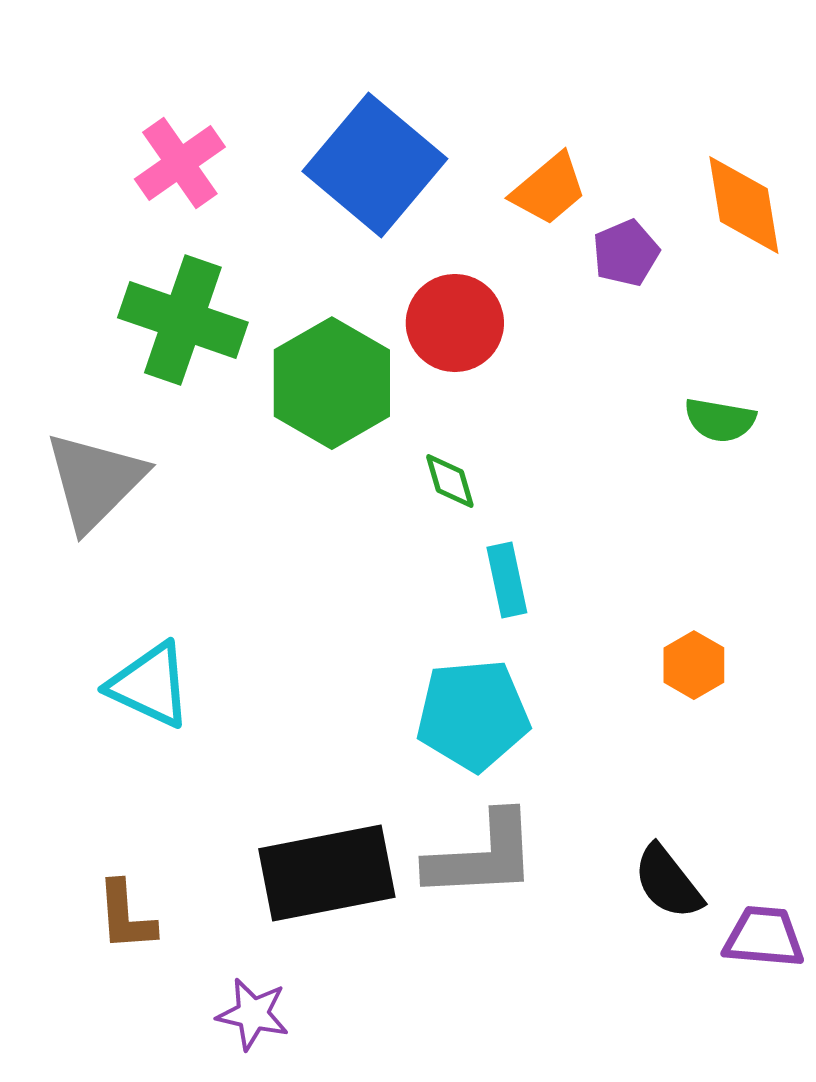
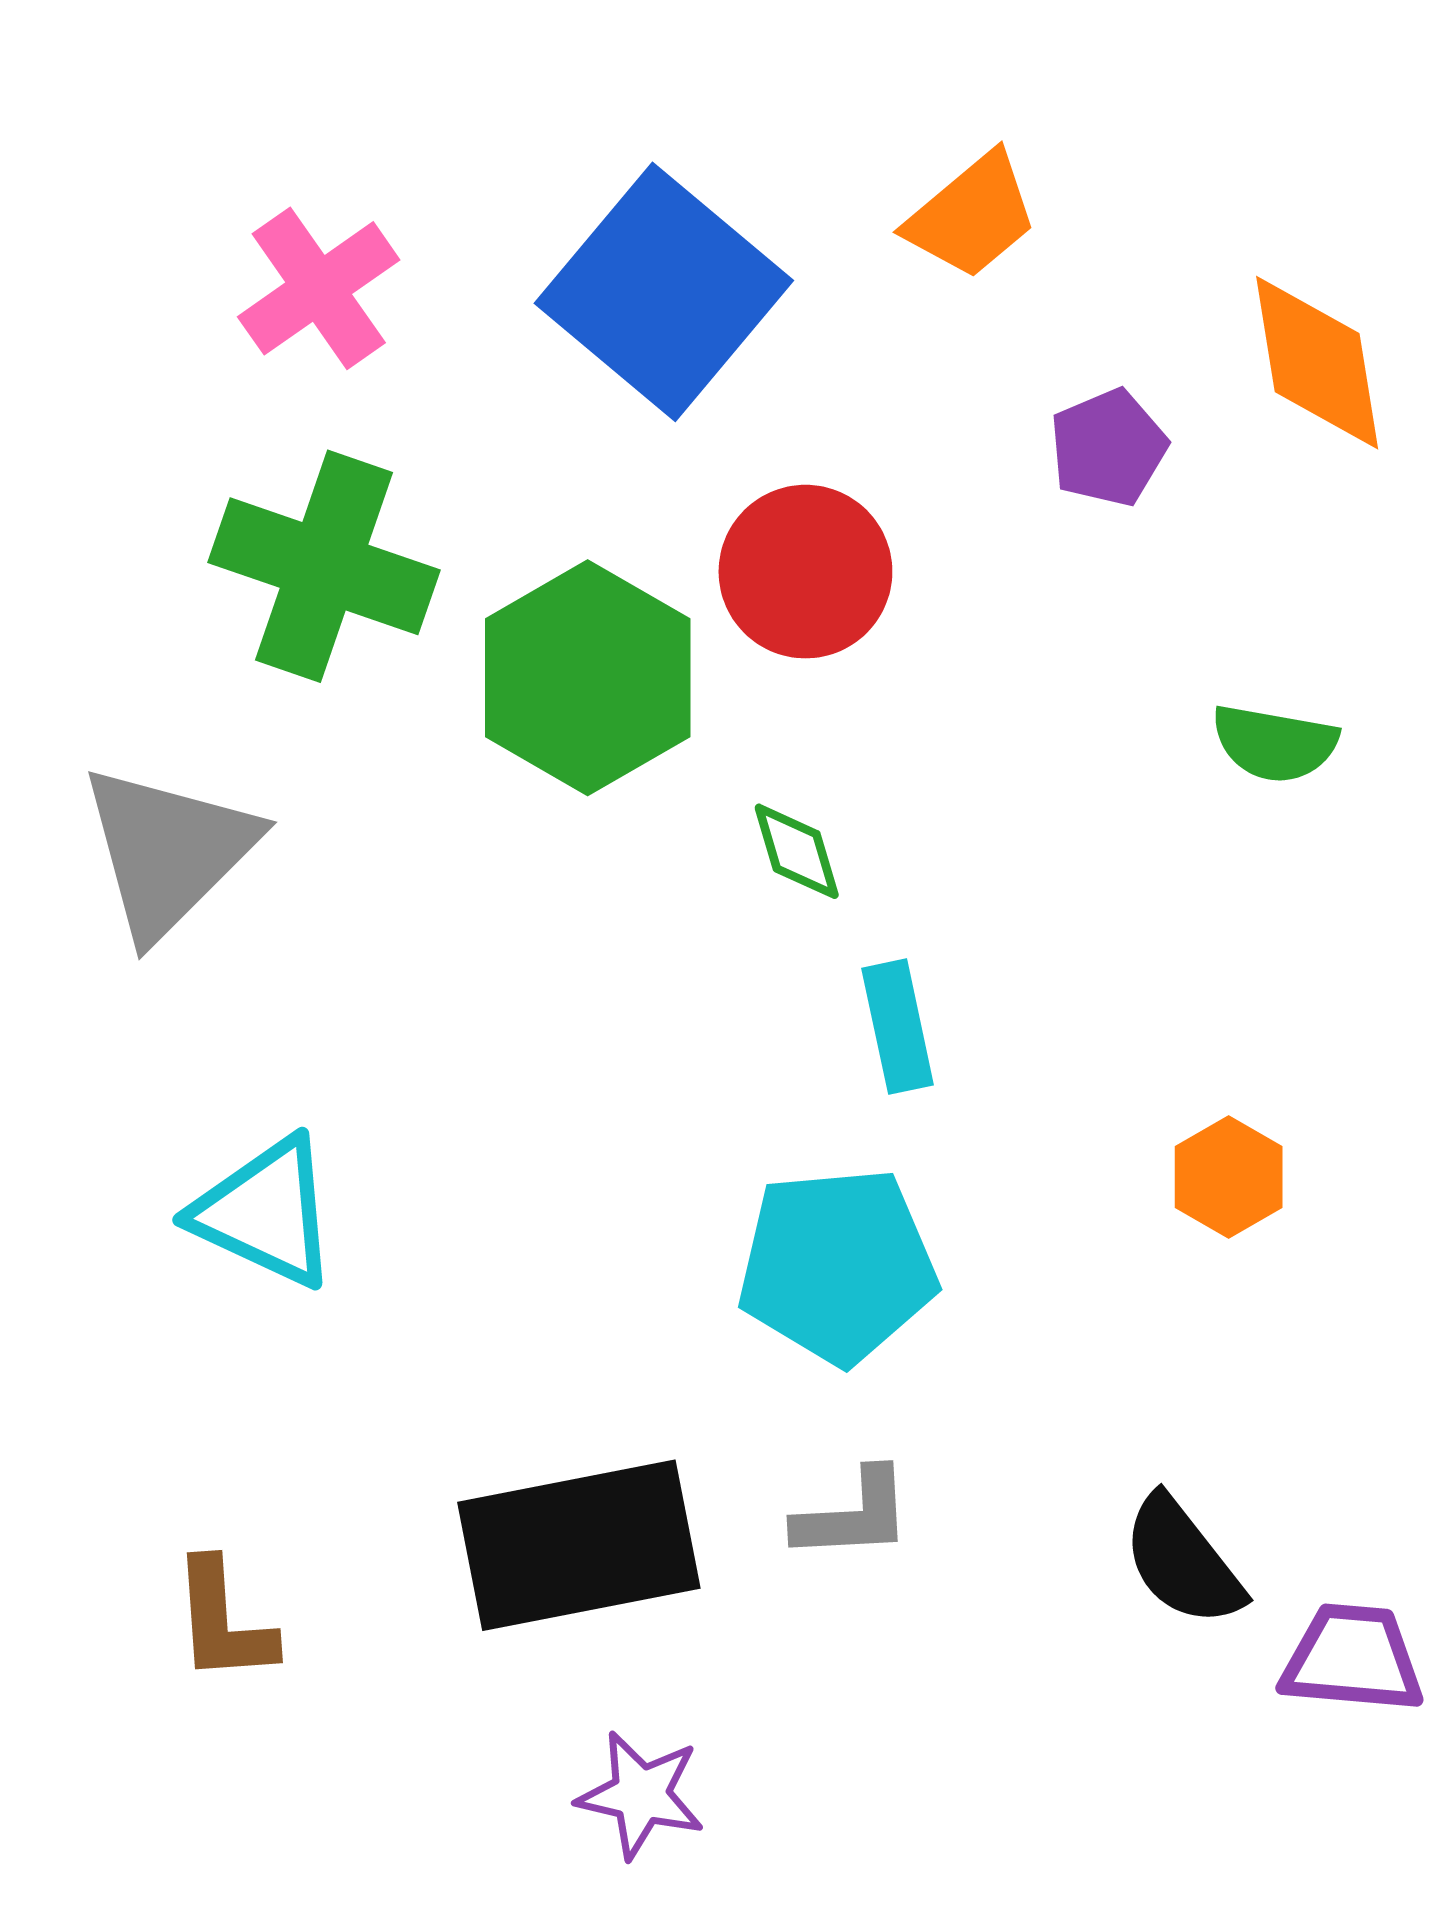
orange trapezoid: (549, 189) -> (972, 216), moved
gray L-shape: (482, 856) -> (853, 1515), size x0.6
purple star: (253, 1014) -> (641, 1795), moved

